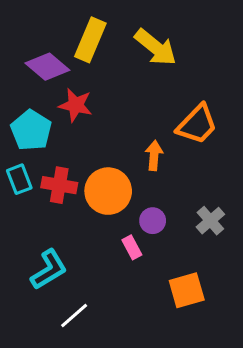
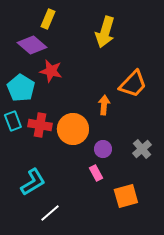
yellow rectangle: (90, 40) -> (48, 19), moved, size x0.7
yellow arrow: (156, 47) -> (105, 32), turned 68
pink rectangle: (132, 247) -> (96, 173), moved

